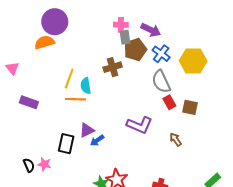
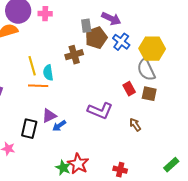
pink cross: (121, 25) -> (45, 14), moved
yellow line: (69, 78) -> (32, 66), turned -36
gray semicircle: (161, 82) -> (146, 70), moved

